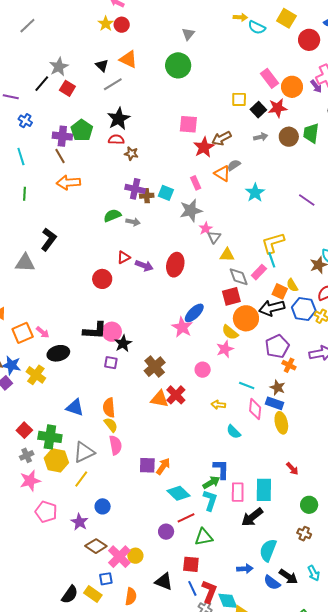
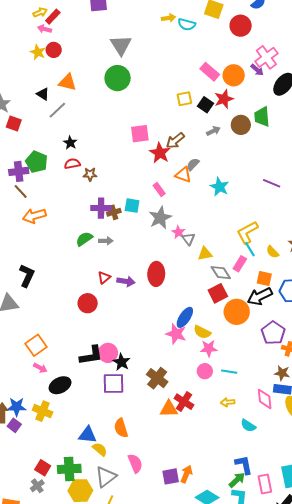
gray triangle: (188, 34) -> (121, 45), size x1.6
black star: (119, 119) -> (70, 143), size x0.6
yellow semicircle: (292, 285) -> (273, 252), moved
yellow semicircle: (230, 332) -> (202, 332), moved
orange square: (23, 333) -> (36, 345), moved
pink star: (225, 349) -> (209, 348), moved, turned 30
purple square: (111, 363) -> (113, 384), size x1.6
cyan line: (247, 385) -> (229, 372), moved
yellow semicircle: (111, 425) -> (100, 449), moved
gray cross: (27, 455) -> (37, 486), moved

